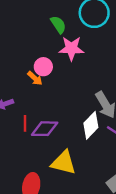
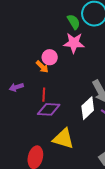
green semicircle: (58, 25) -> (74, 22), moved
red line: (25, 123) -> (44, 95), moved

